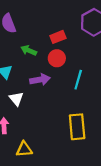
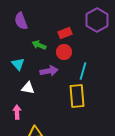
white triangle: (16, 99) -> (28, 88), turned -40
yellow rectangle: (77, 127) -> (77, 96), moved

